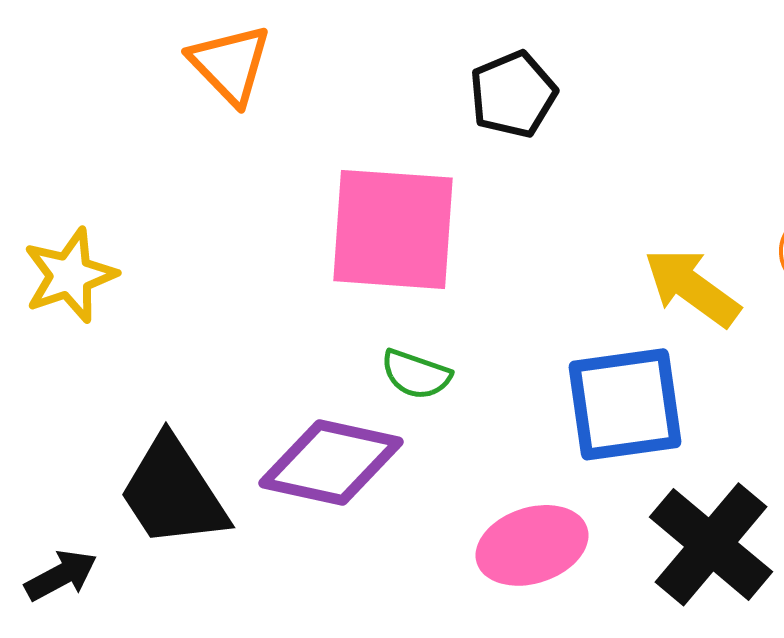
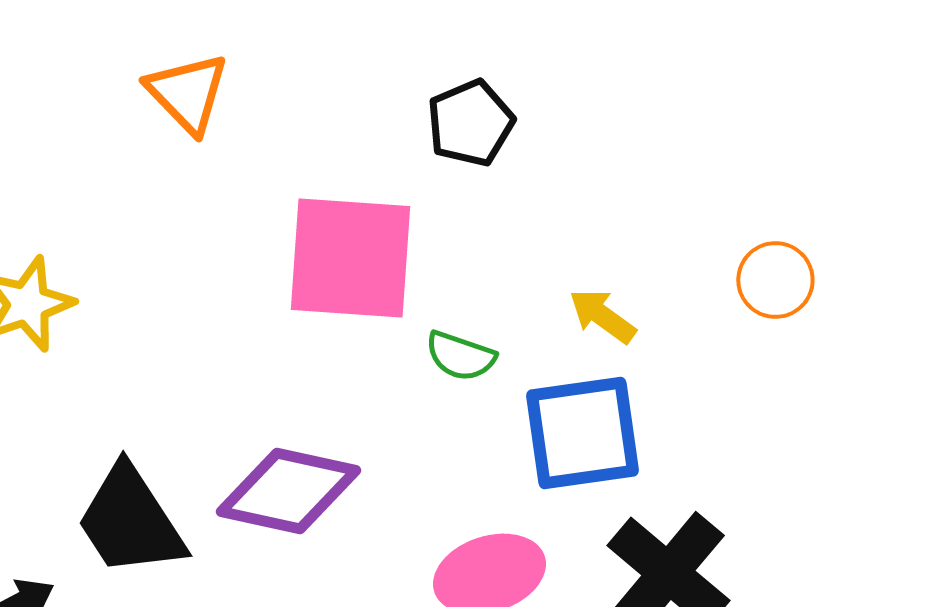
yellow arrow: (692, 287) -> (602, 316), moved, size x0.7
green semicircle: (416, 374) -> (460, 356), moved

